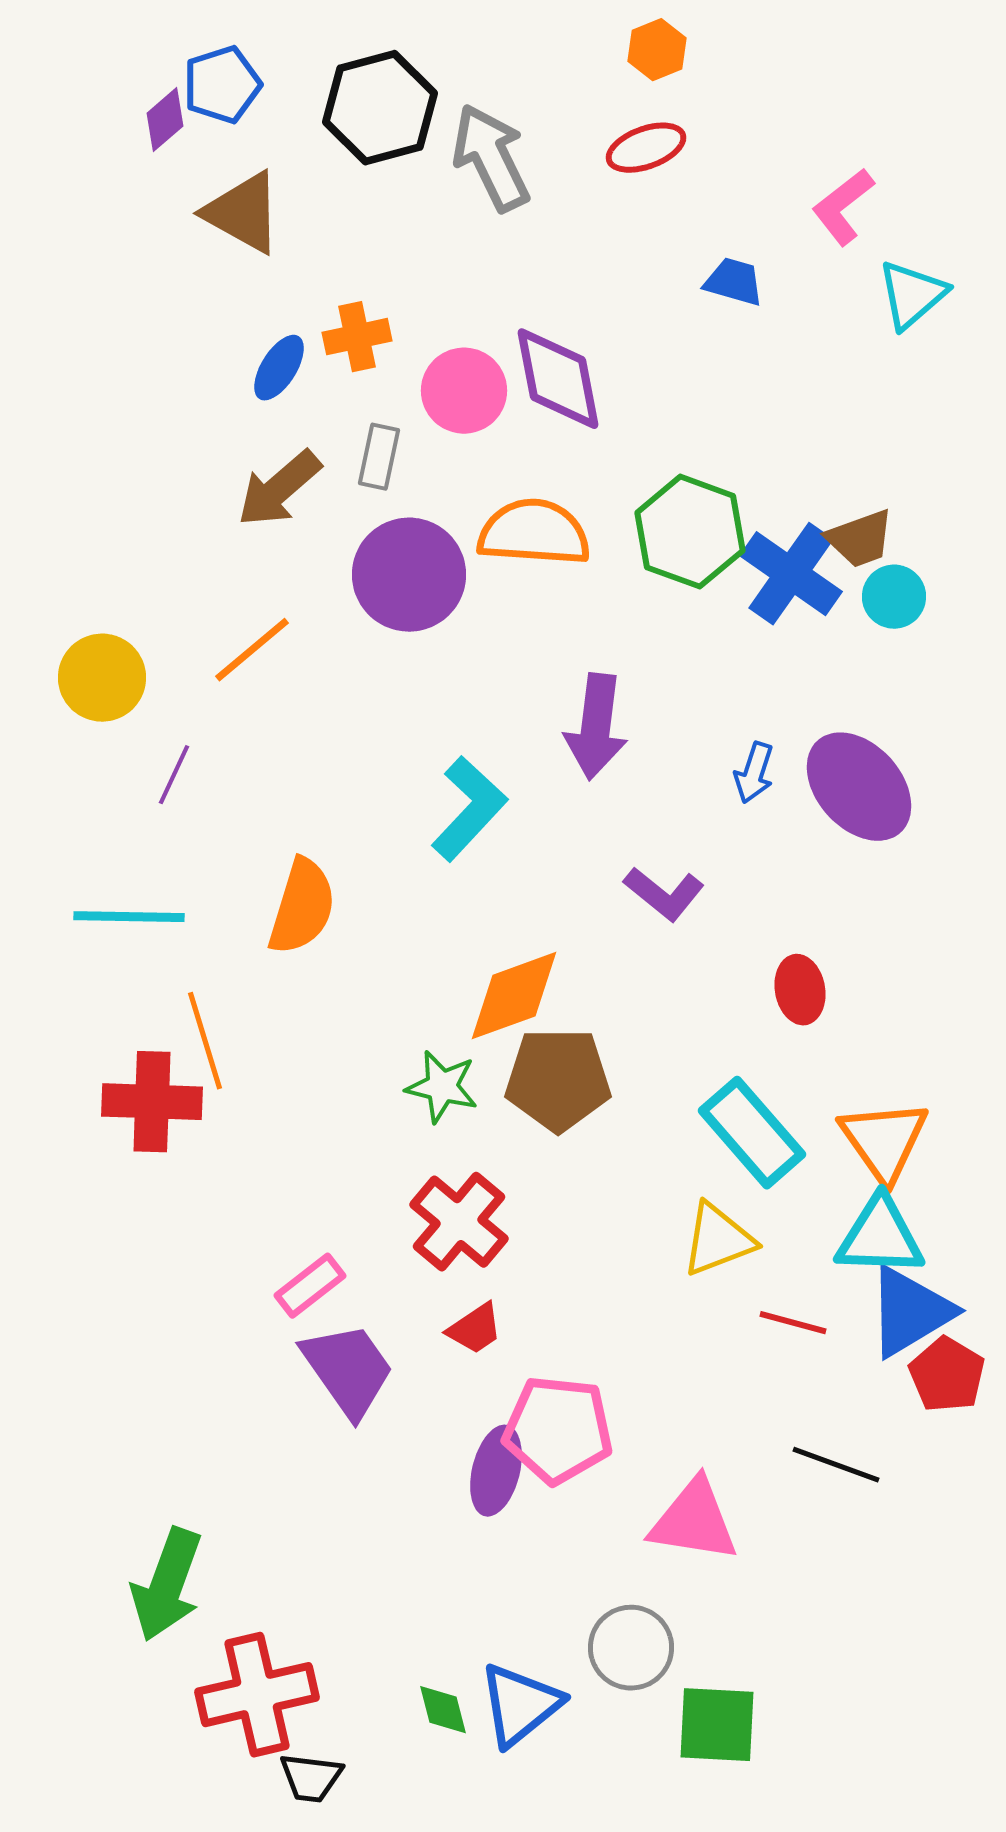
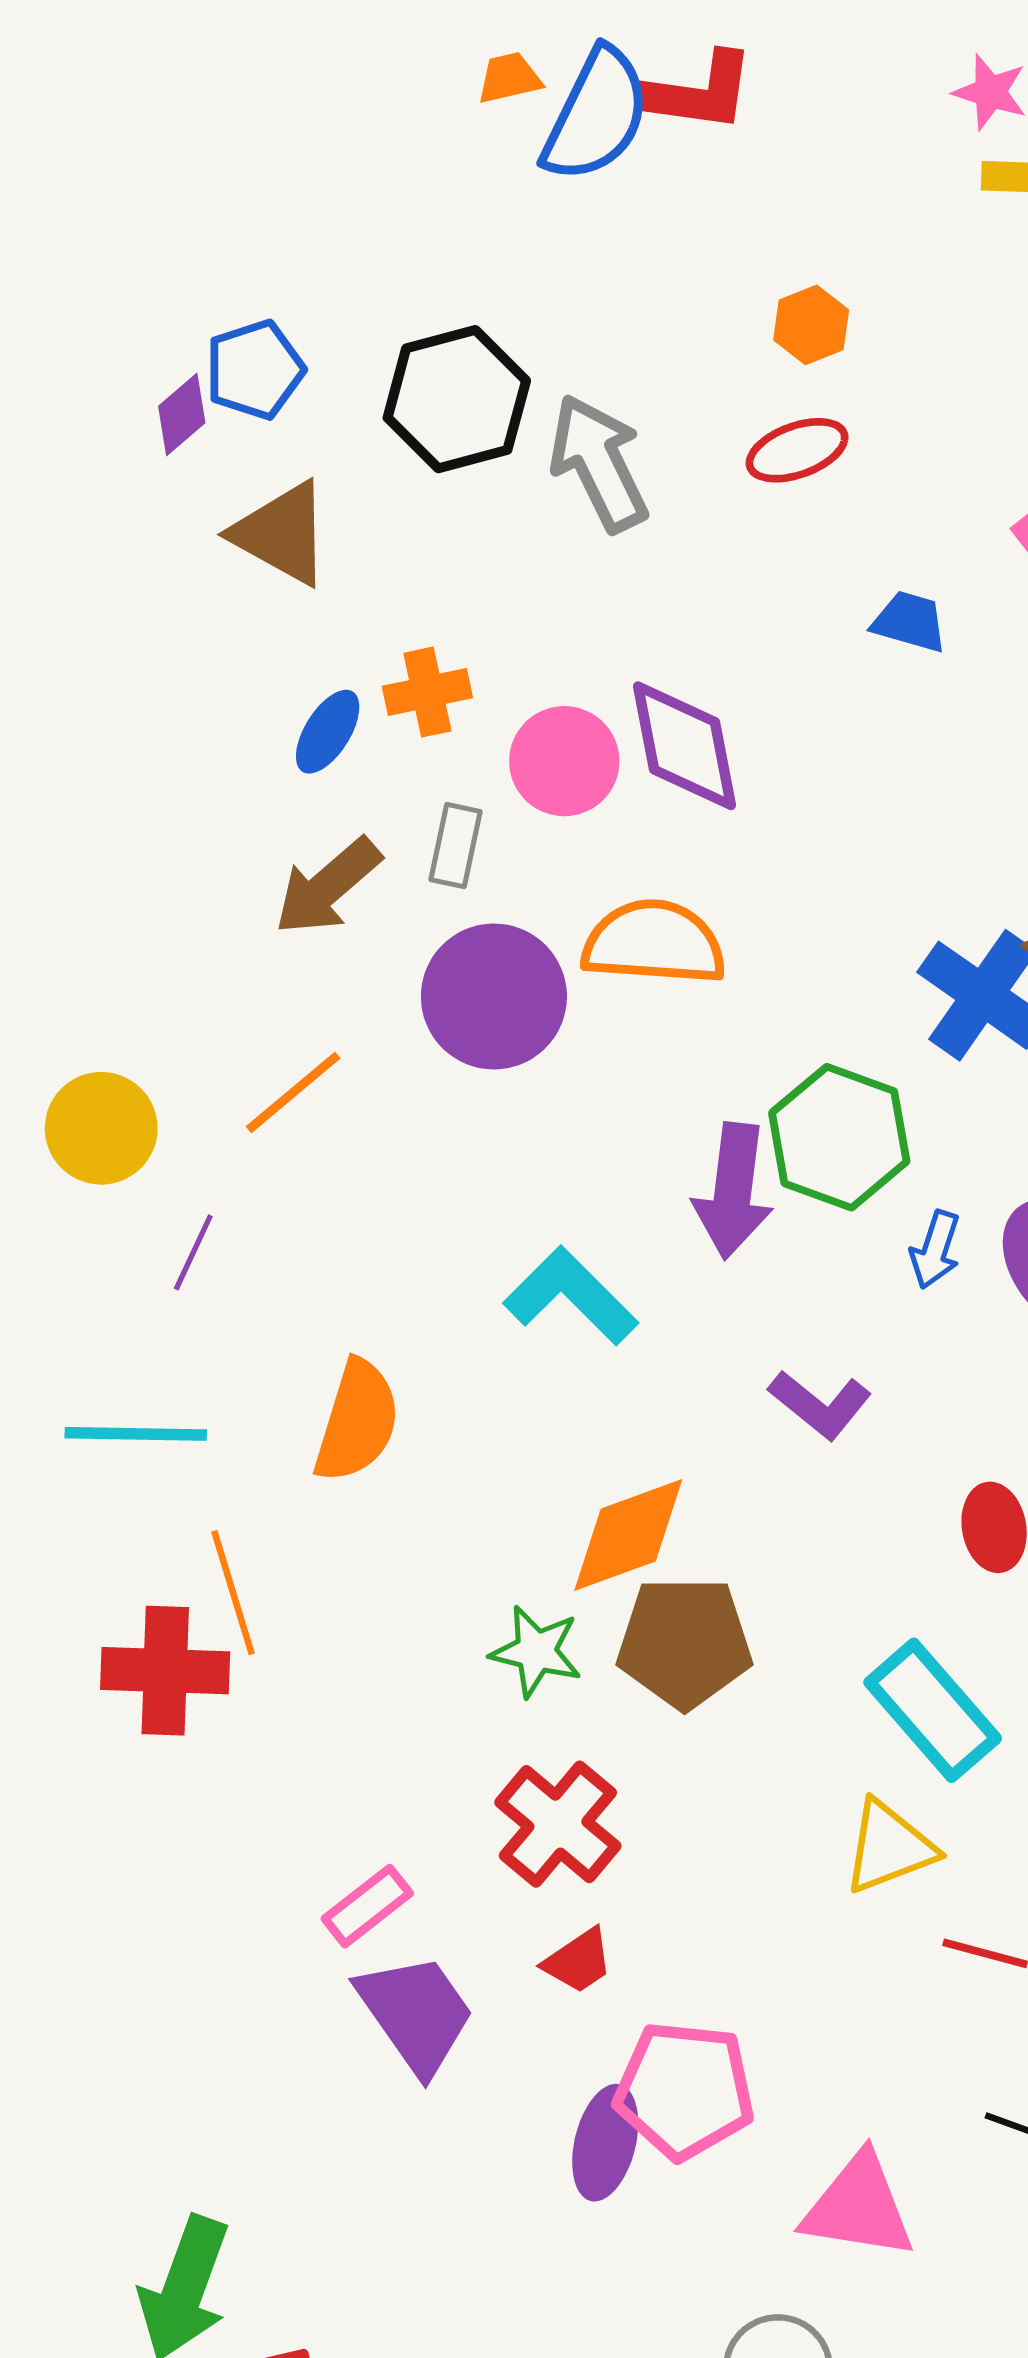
green hexagon: (690, 532) -> (839, 1137), moved
cyan L-shape: (469, 809) -> (571, 1296), turned -88

